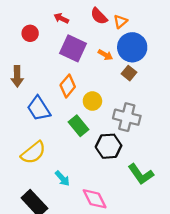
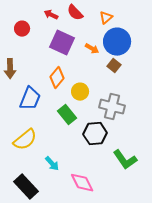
red semicircle: (99, 16) -> (75, 13), moved
blue trapezoid: (39, 109) -> (30, 99), turned -125

